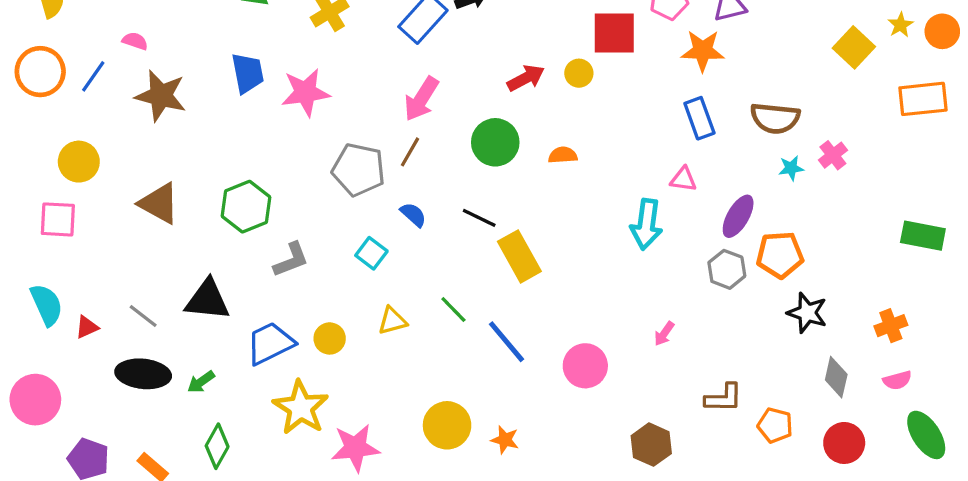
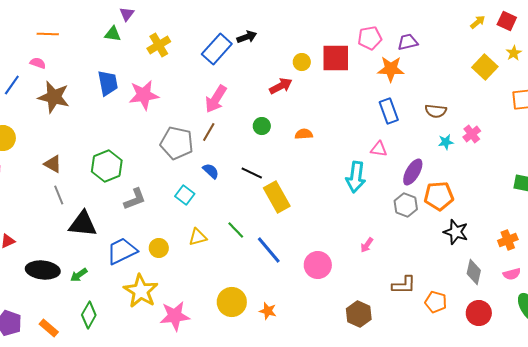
yellow circle: (579, 73) -> (302, 62), moved
brown semicircle: (775, 118) -> (436, 111), size x0.7
green circle: (495, 142) -> (262, 126), size x0.6
brown triangle: (159, 203) -> (53, 164), size x0.7
gray line: (143, 316) -> (59, 195), moved, turned 30

